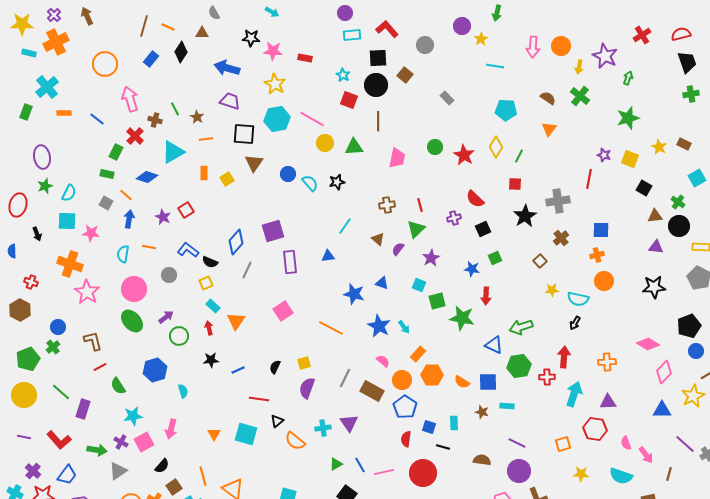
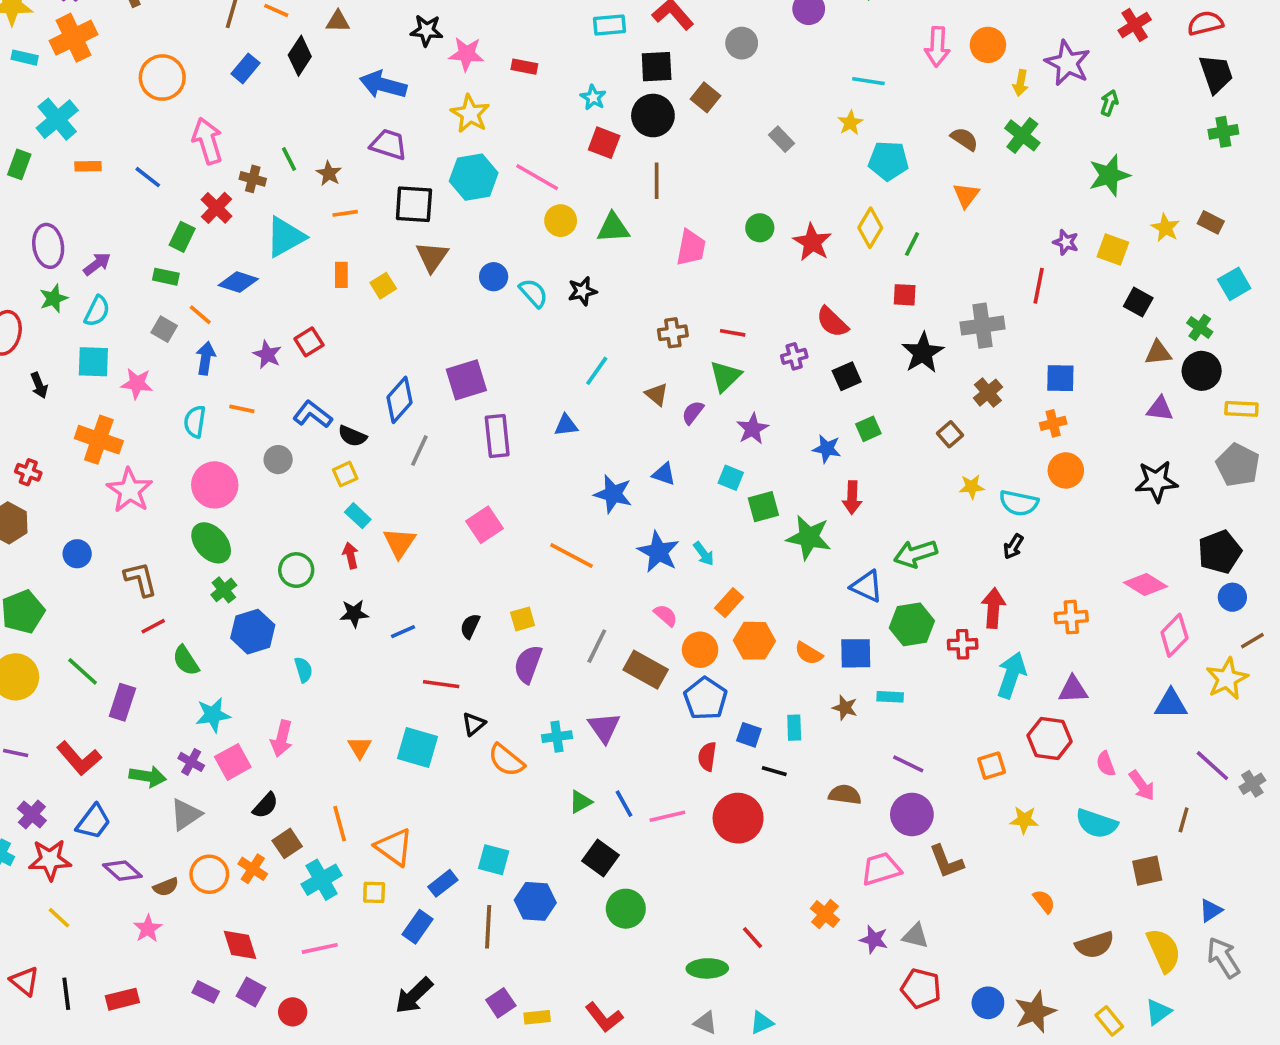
yellow star: (481, 39) -> (850, 123), moved
red line: (420, 205) -> (733, 333), turned -64
purple arrow: (166, 317) -> (97, 264), moved
green cross: (53, 347) -> (224, 590), moved

